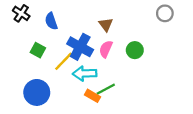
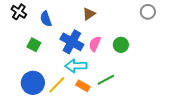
brown triangle: (106, 25) -> (89, 14), moved, turned 32
yellow line: (63, 61) -> (57, 85), moved
green line: (106, 89) -> (106, 80), moved

